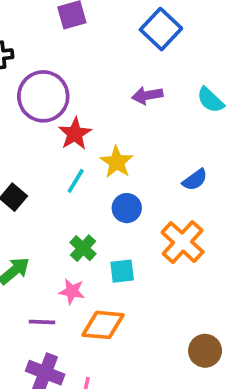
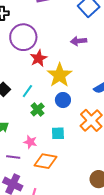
yellow star: (117, 162) -> (60, 75), size x1.4
cyan line: (76, 181) -> (27, 91), moved
green cross: (83, 248) -> (37, 109), moved

